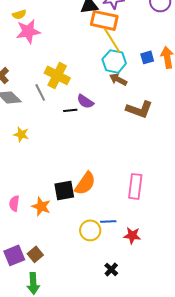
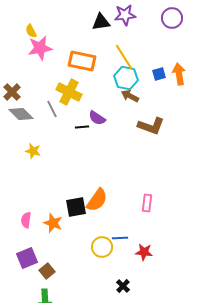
yellow semicircle: (19, 14) -> (31, 31), turned 80
orange rectangle: (104, 20) -> (82, 61), moved
pink rectangle: (135, 186) -> (147, 203), size x0.7
purple square: (14, 255) -> (27, 258), moved

